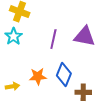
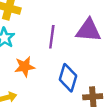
orange star: (38, 76) -> (25, 67), moved

